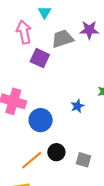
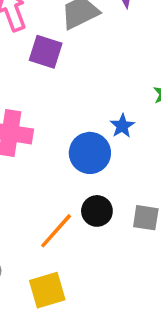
blue circle: (41, 120) -> (90, 153), moved

